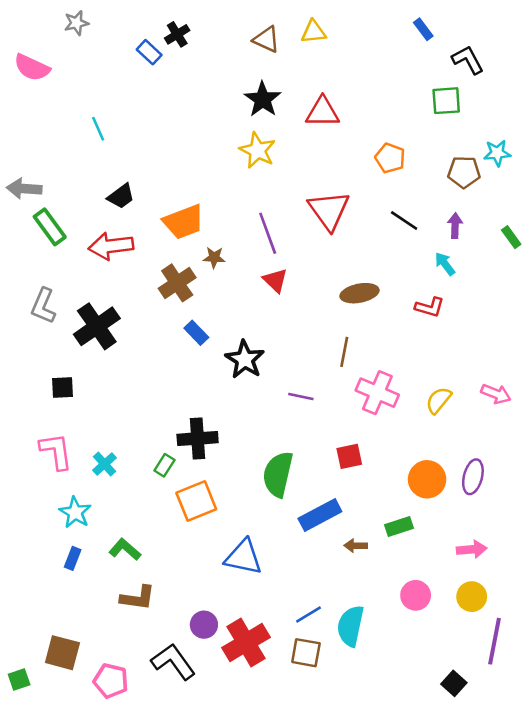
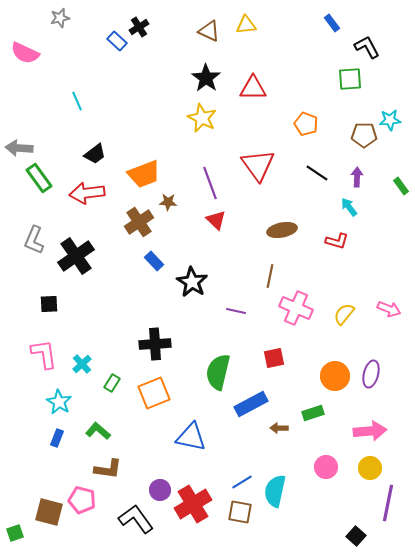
green rectangle: (164, 465) -> (112, 383), moved
pink arrow: (472, 549) -> (370, 431), size x1.4
pink pentagon: (111, 681) -> (82, 500), moved

